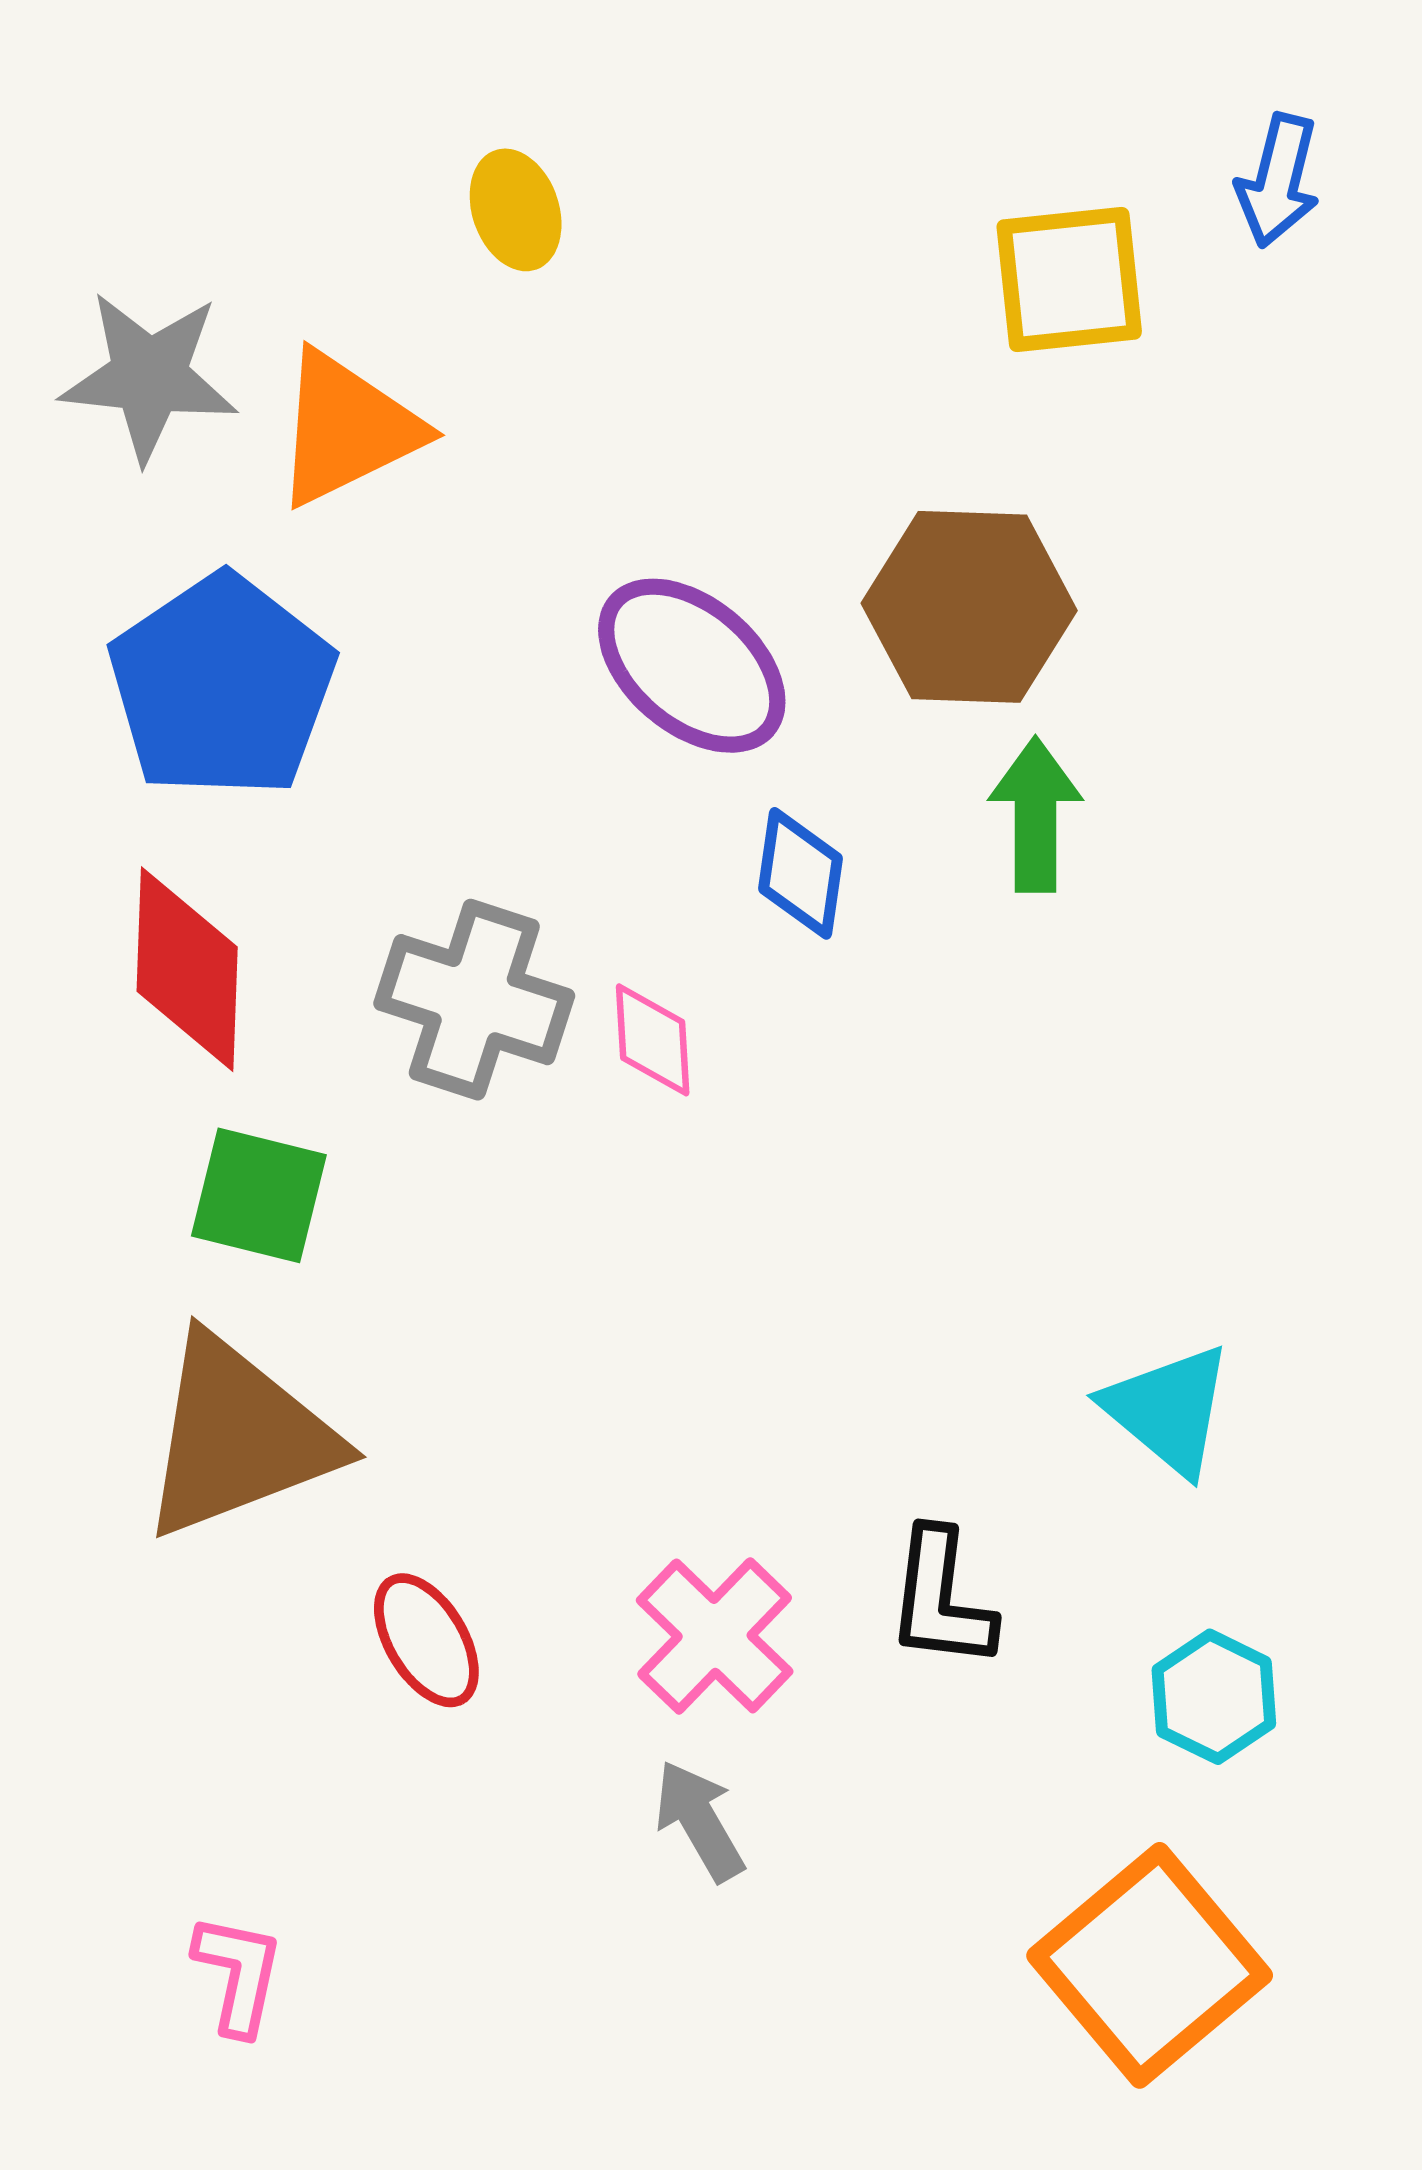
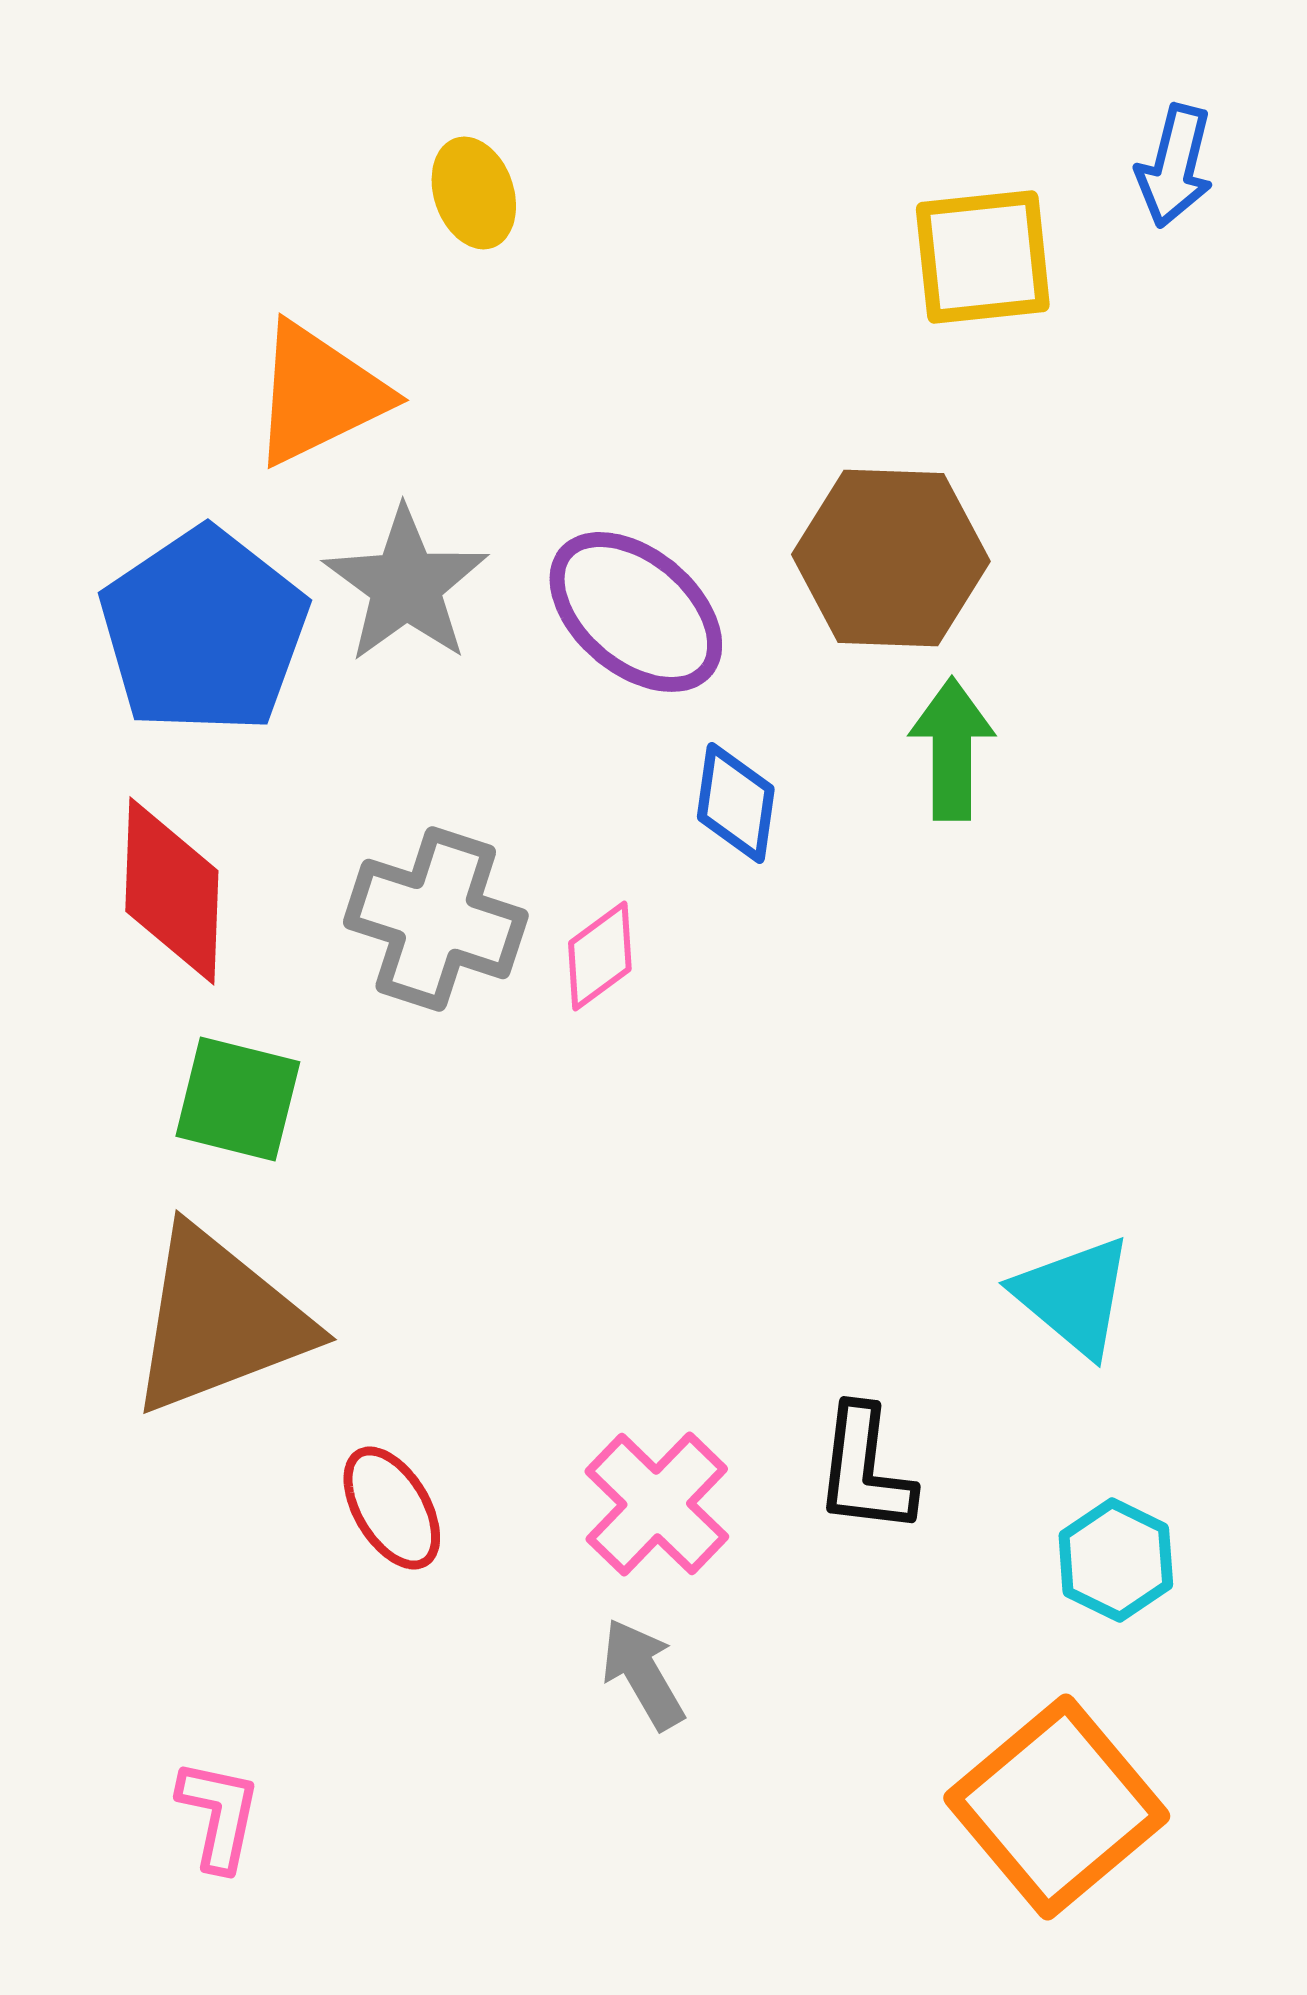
gray star: (149, 376) -> (406, 585), moved, turned 30
pink diamond: (653, 1040) -> (600, 956), turned 57

